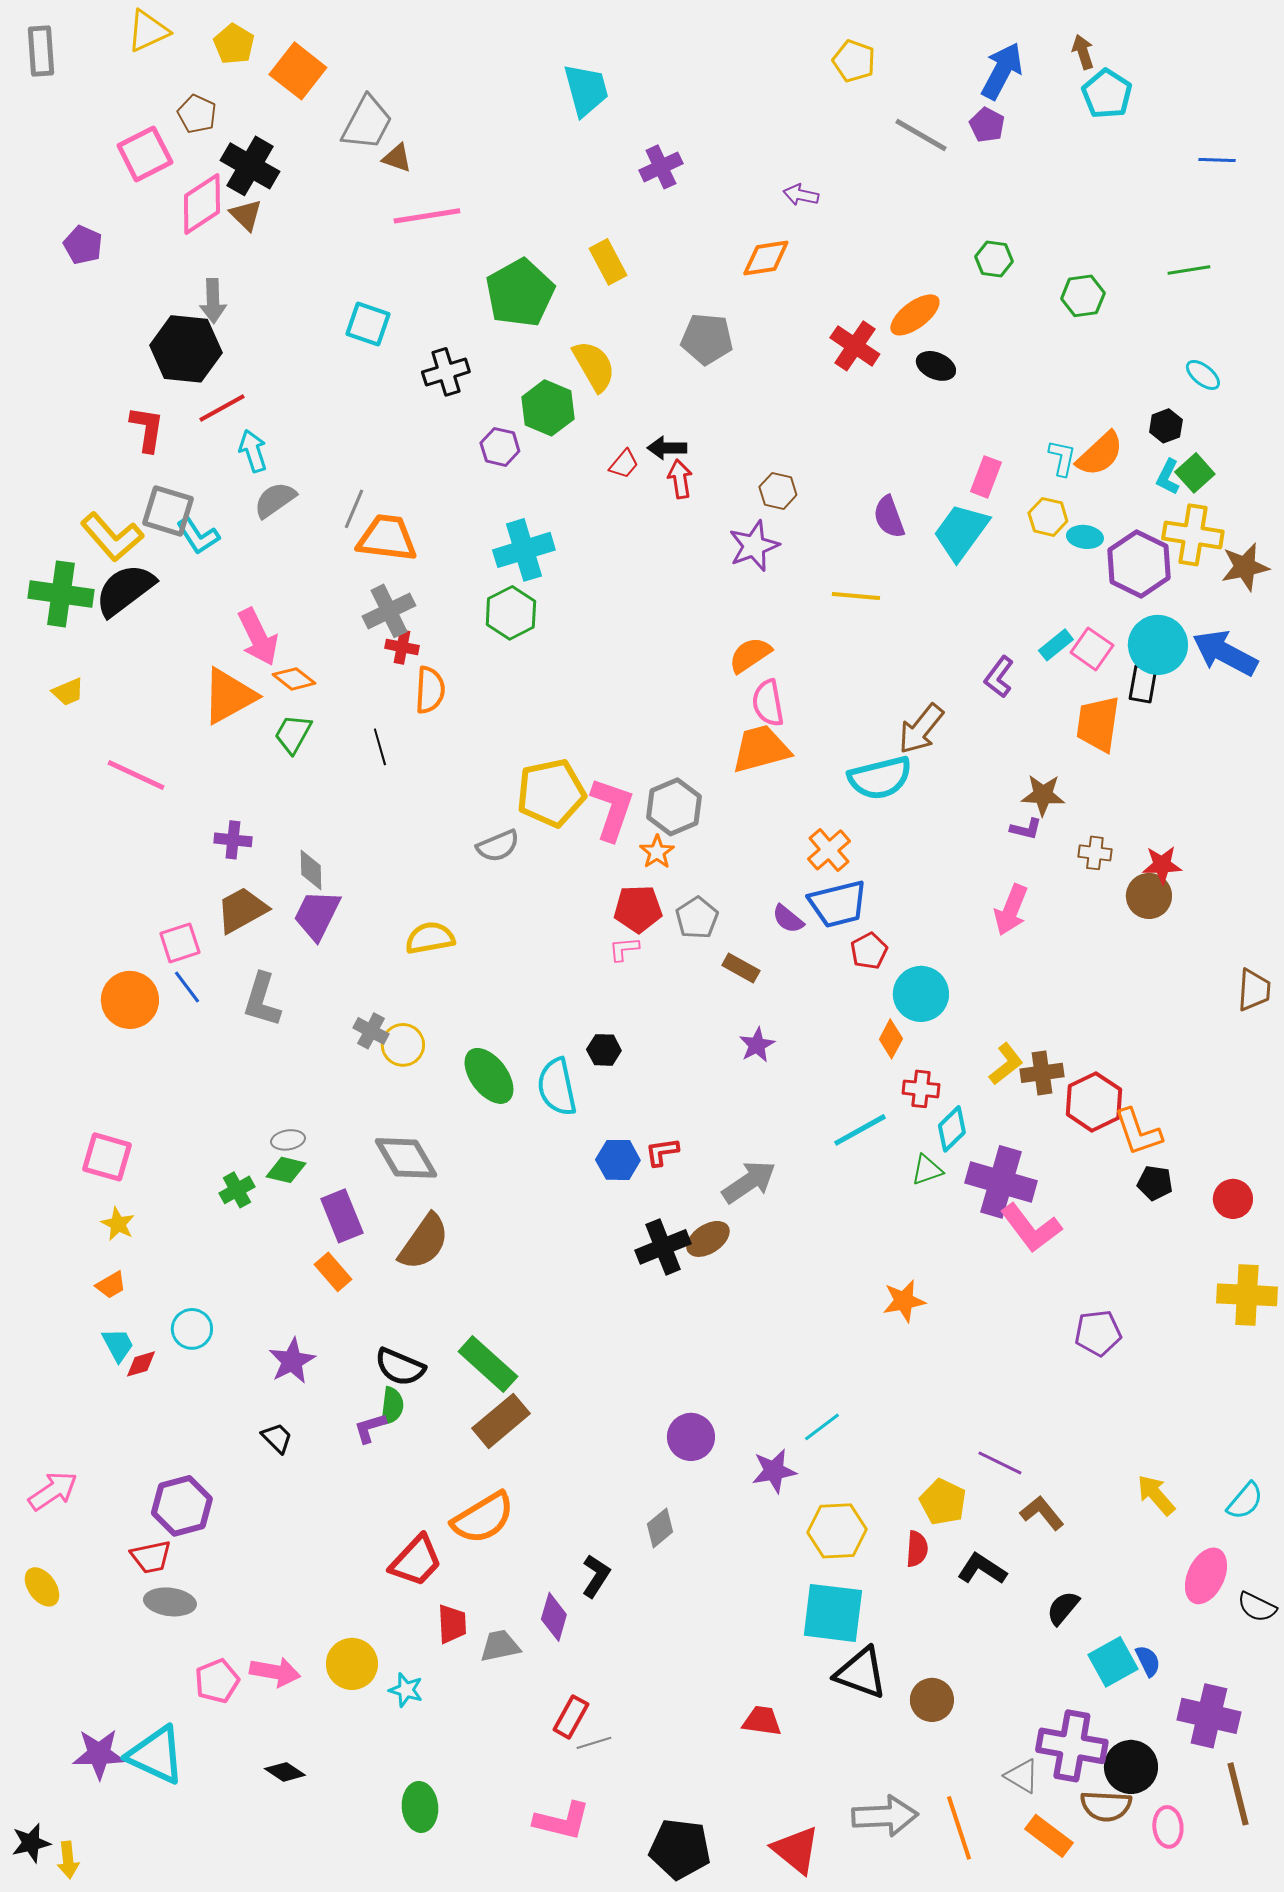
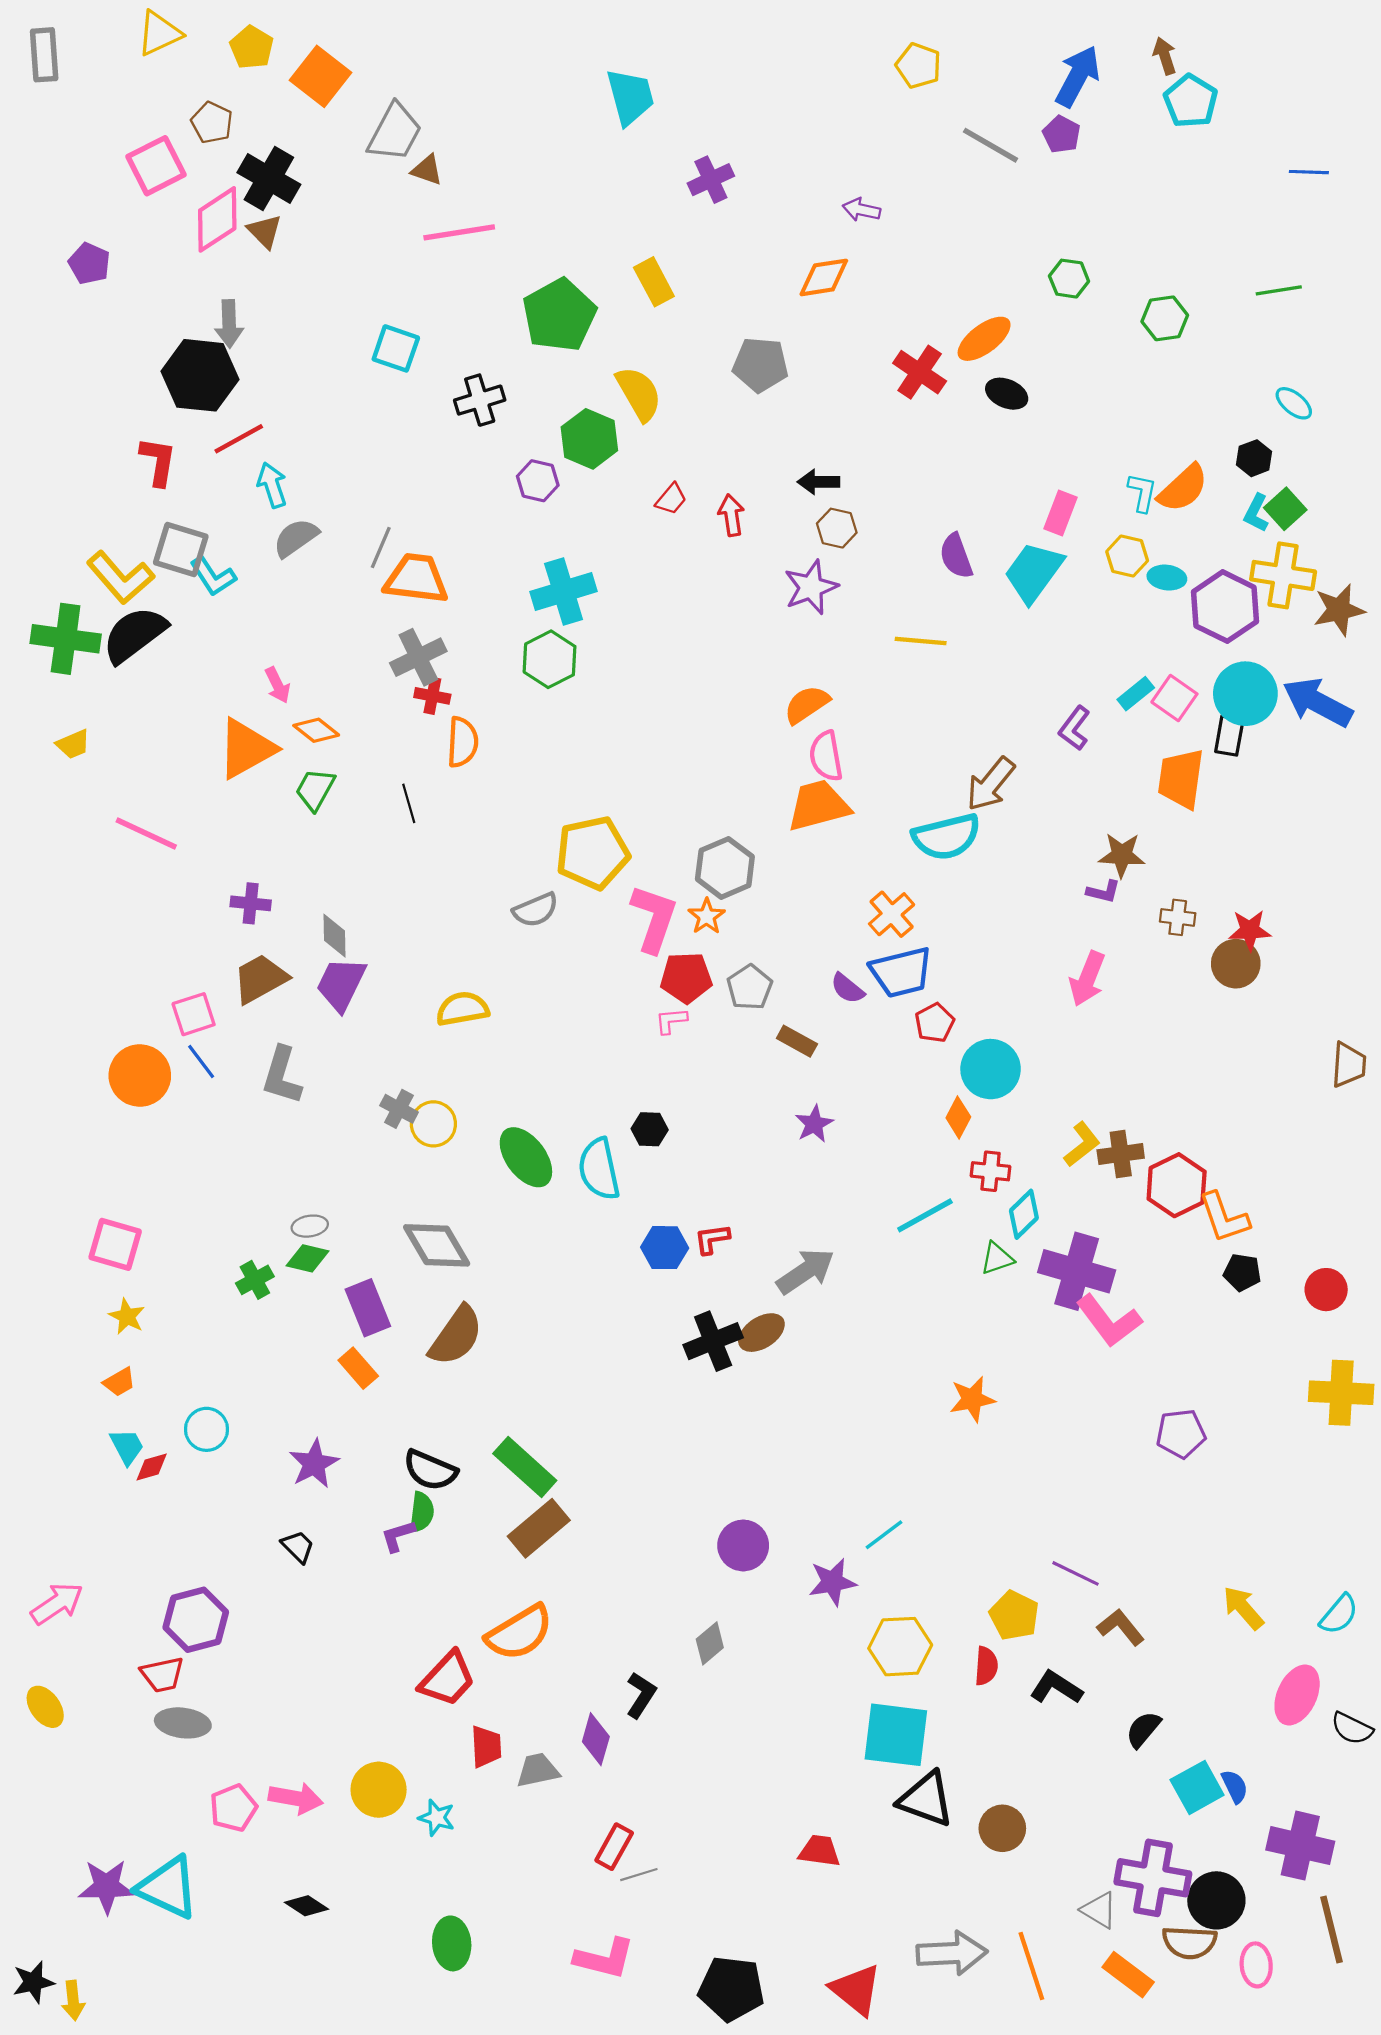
black arrow: (667, 448) -> (818, 482), moved
pink arrow: (258, 637) -> (277, 685), size x0.6
pink L-shape: (612, 809) -> (654, 918), moved

